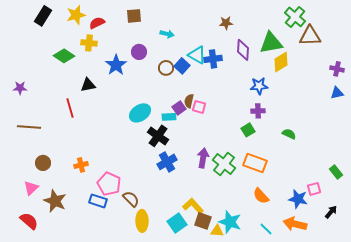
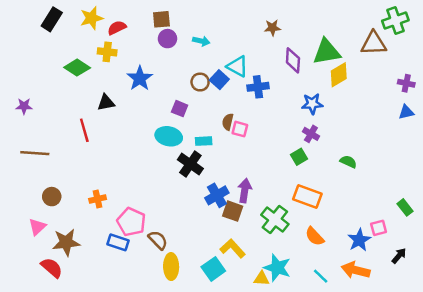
green cross: (295, 17) -> (395, 21), moved, turned 30
purple circle: (139, 52) -> (167, 39), moved
blue cross: (213, 59) -> (258, 87), moved
purple square: (179, 108) -> (180, 109), moved, turned -32
purple cross: (258, 111) -> (311, 134), turned 32
cyan ellipse: (140, 113) -> (169, 136), turned 45
blue cross: (167, 162) -> (217, 195), moved
green cross: (224, 164) -> (275, 219), moved
blue star: (298, 199) -> (359, 240), turned 30
brown star: (55, 201) -> (66, 242), turned -30
red semicircle: (29, 221) -> (52, 268), moved
brown square: (203, 221) -> (233, 211), moved

